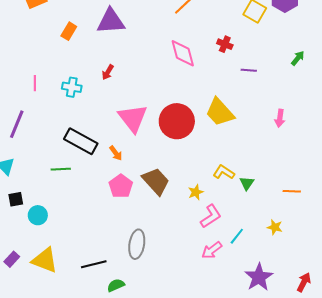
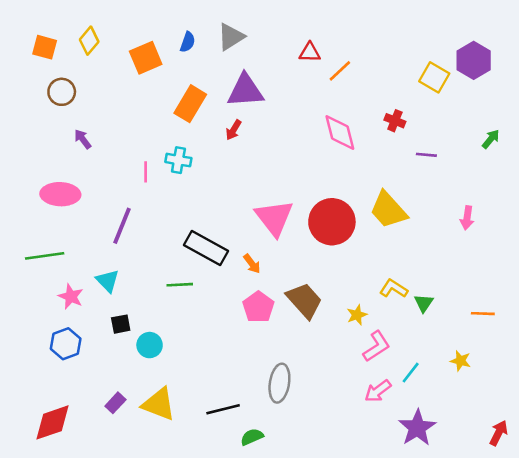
orange rectangle: (69, 31) -> (190, 104), size x1.5
red arrow: (108, 72) -> (234, 130), moved
cyan cross: (72, 87) -> (178, 160), moved
purple star: (259, 277) -> (417, 428), moved

